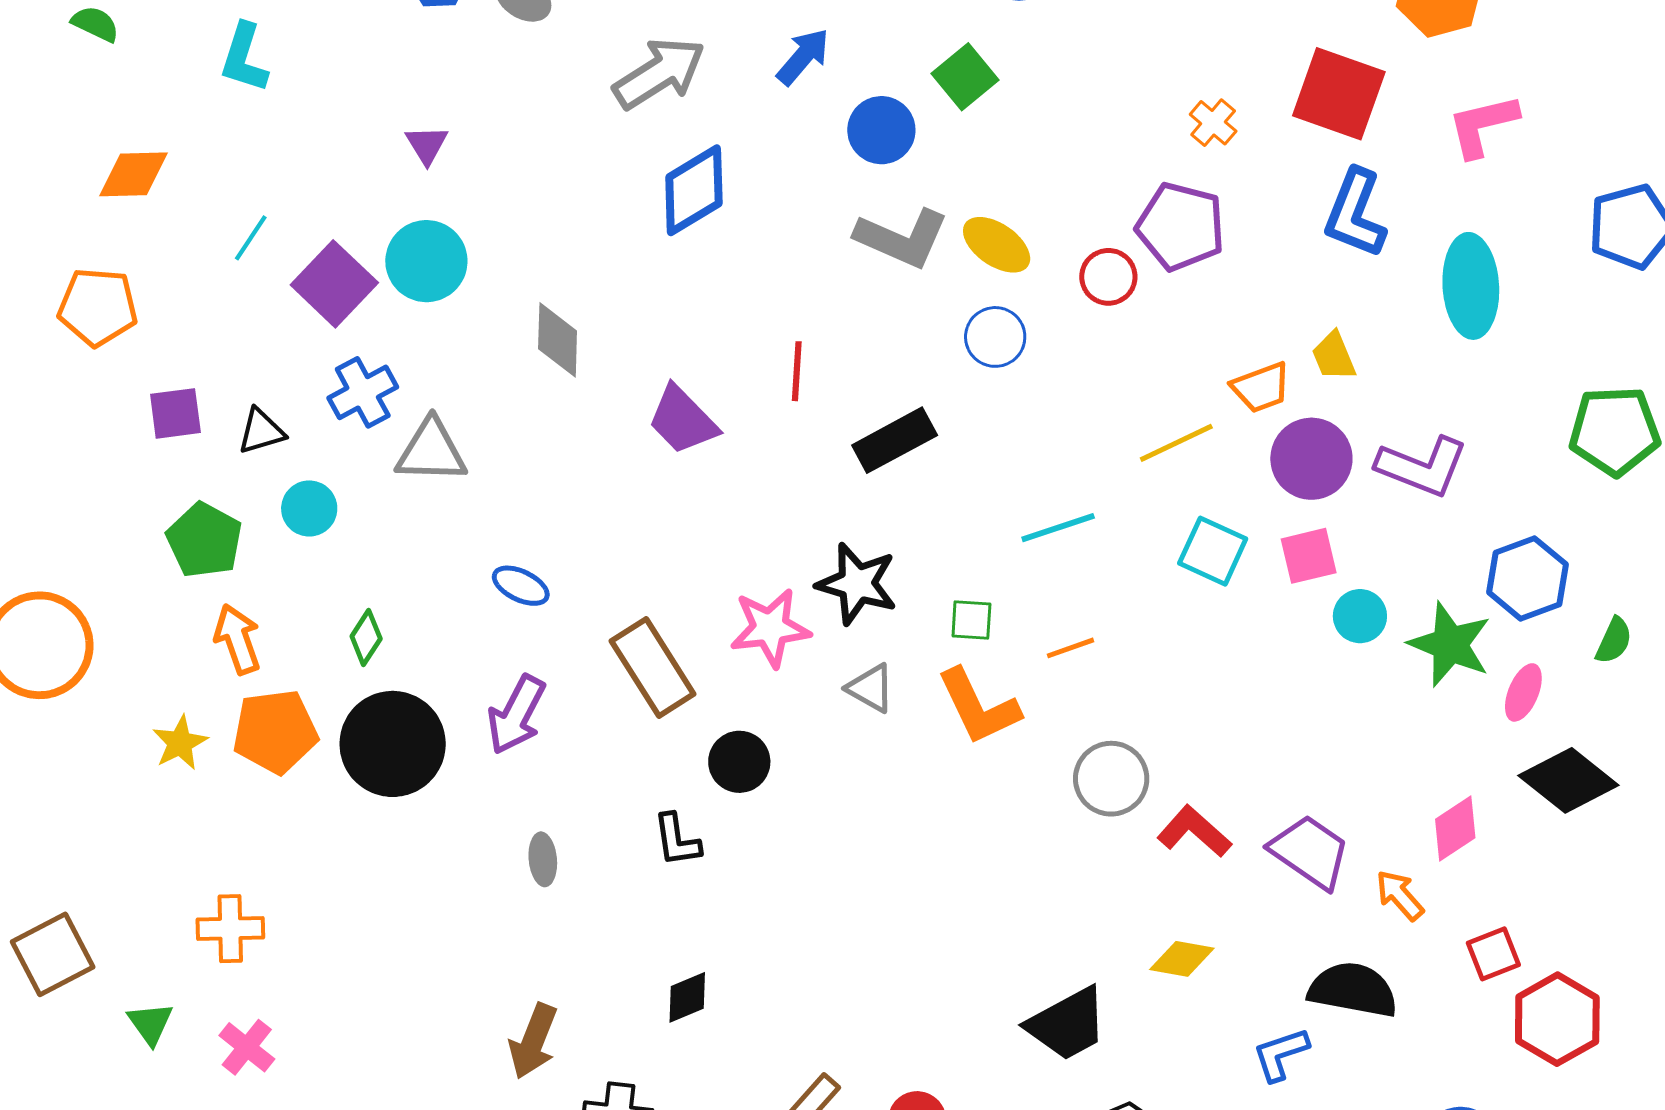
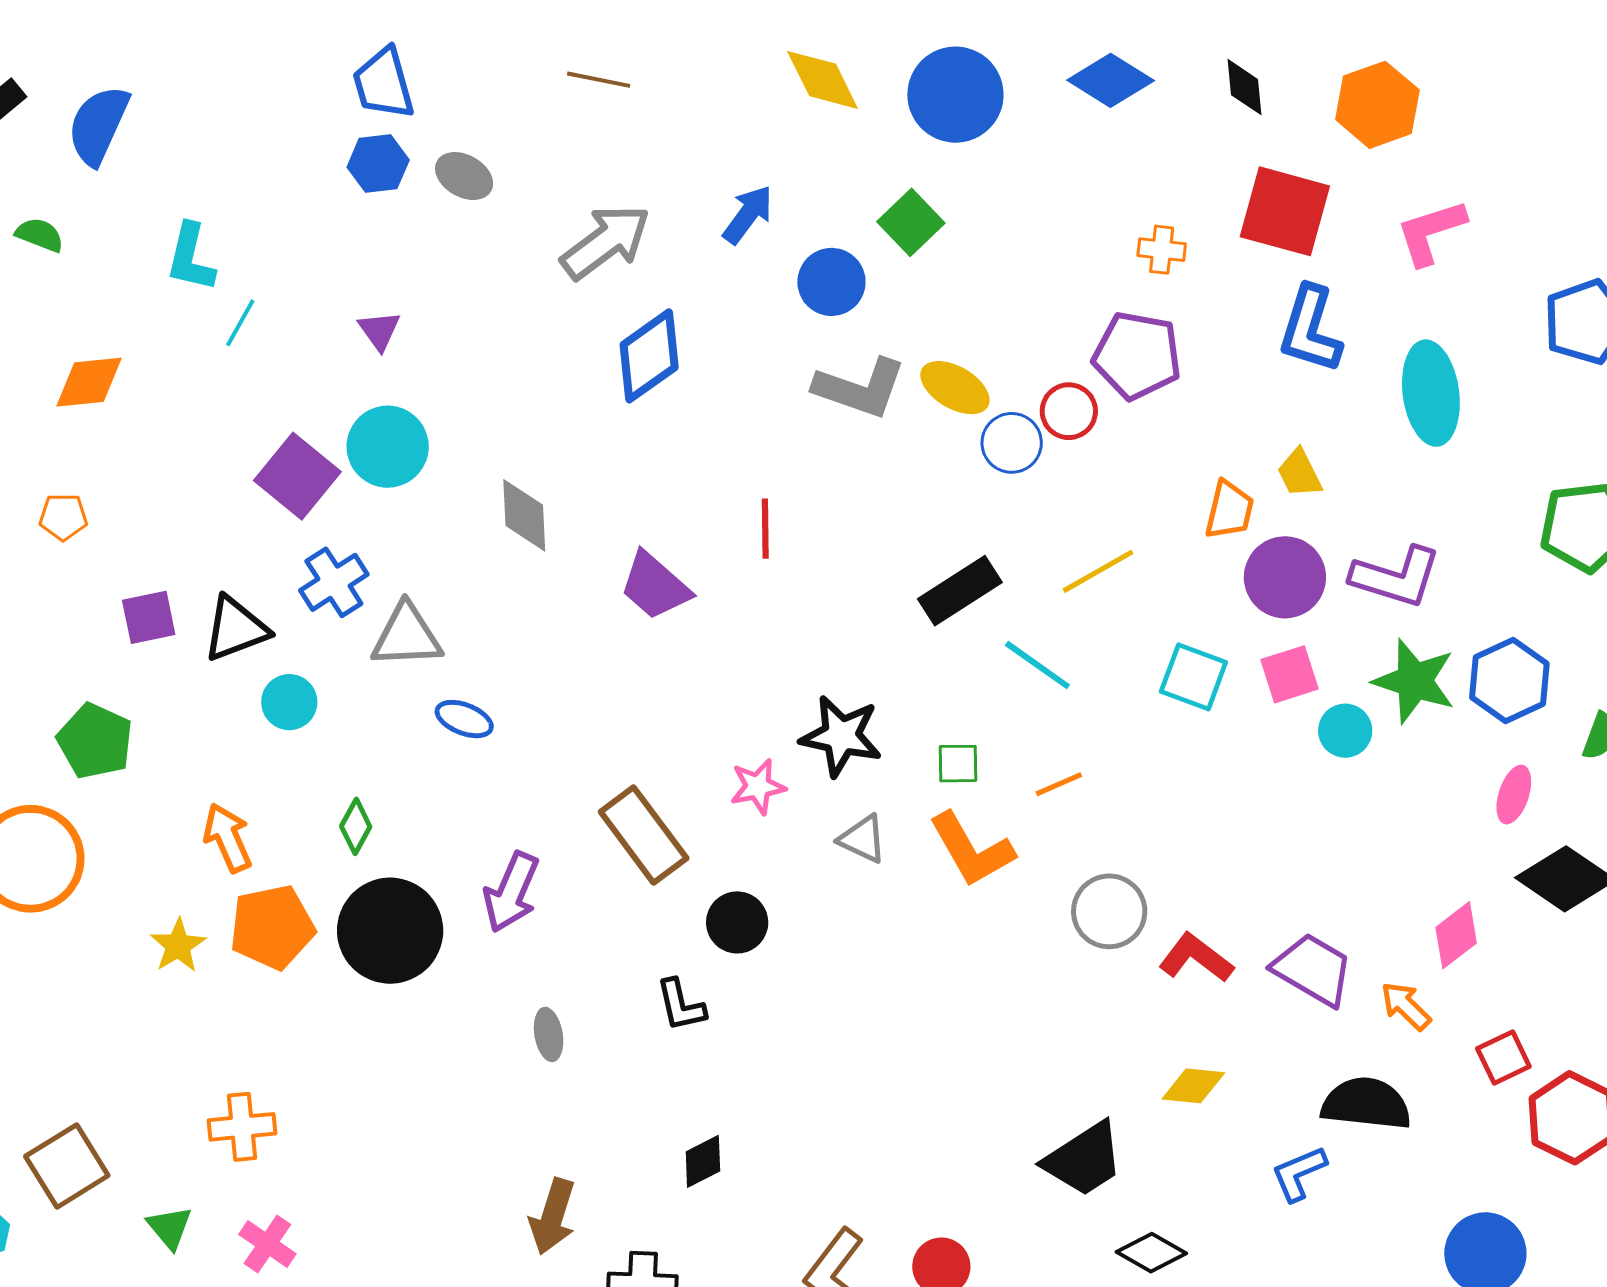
orange cross: (1213, 123) -> (1162, 250), turned -30
cyan line: (251, 238) -> (240, 323), moved
orange pentagon: (98, 307) -> (63, 517), size x0.6
blue circle: (995, 337) -> (1012, 443), moved
orange trapezoid: (1261, 387) -> (1229, 510), turned -52
black triangle: (261, 431) -> (236, 629), size x1.4
black rectangle: (895, 440) -> (960, 591), moved
yellow line: (1176, 443) -> (1098, 571), moved
cyan line: (1058, 528) -> (1037, 665), turned 58
green pentagon: (204, 540) -> (95, 741), moved
blue ellipse: (521, 586) -> (464, 719), moved
pink star: (770, 628) -> (758, 787), size x0.7
green star: (1450, 644) -> (1414, 681), moved

